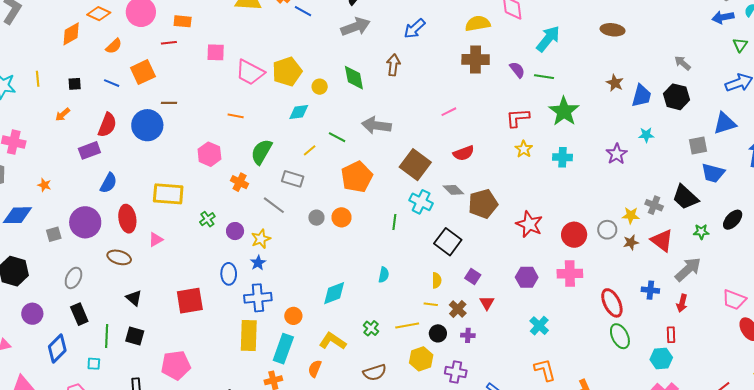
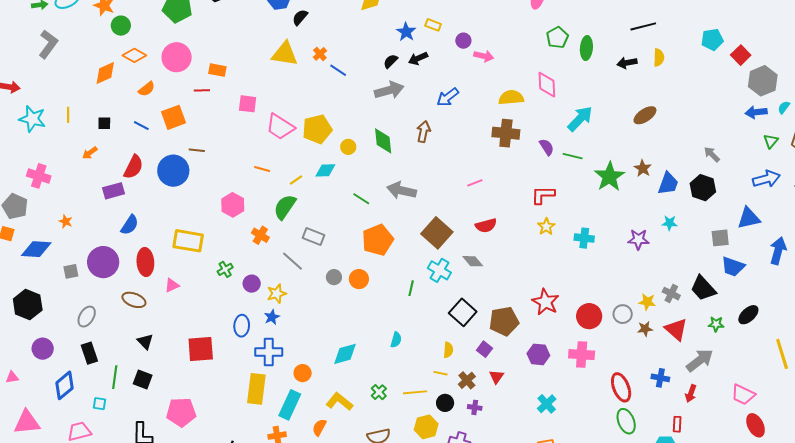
brown ellipse: (613, 30) -> (645, 115), turned -45
green star: (564, 111) -> (610, 177), moved
yellow line: (310, 150) -> (296, 180), moved
purple star: (617, 154) -> (638, 239), turned 30
brown pentagon: (483, 204) -> (504, 321), moved

